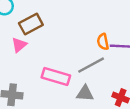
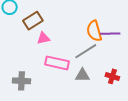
orange semicircle: (103, 42) -> (94, 31), size x1.5
pink triangle: (19, 45) -> (43, 38), moved, turned 32

